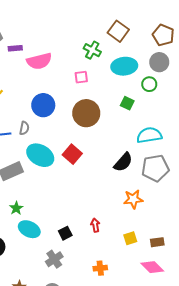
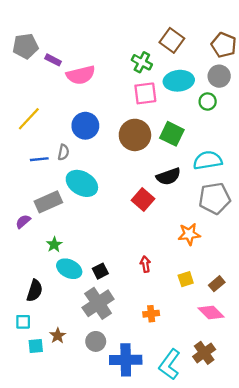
purple rectangle: (15, 48) -> (53, 60), turned 32
pink square: (81, 77) -> (145, 93), moved, size x1.5
green square: (127, 103) -> (172, 134), moved, size x1.5
red square: (72, 154) -> (143, 200), moved
black semicircle: (123, 162) -> (168, 176), moved, turned 30
black square: (65, 233) -> (100, 271), moved
brown rectangle: (157, 242) -> (217, 284), turned -32
gray cross: (54, 259) -> (98, 303), size x1.5

